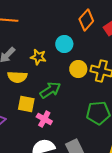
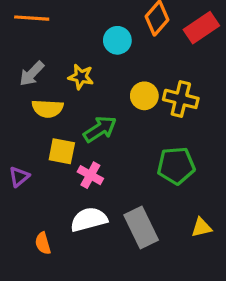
cyan circle: (64, 44) -> (117, 40), moved

